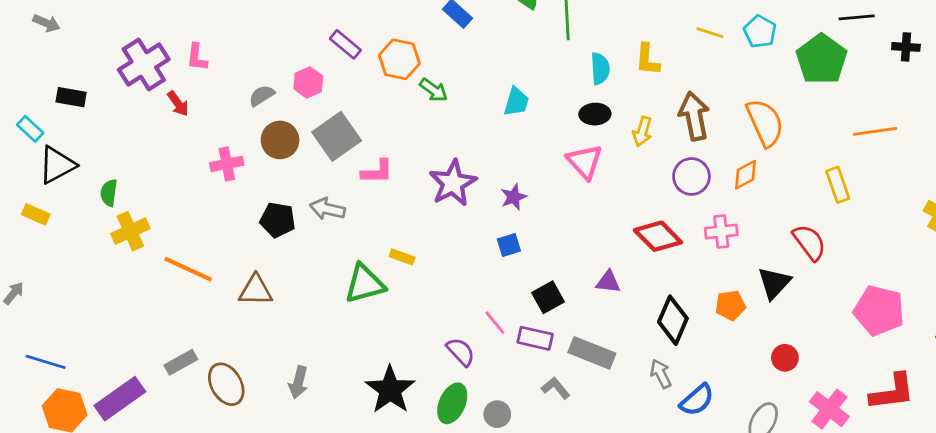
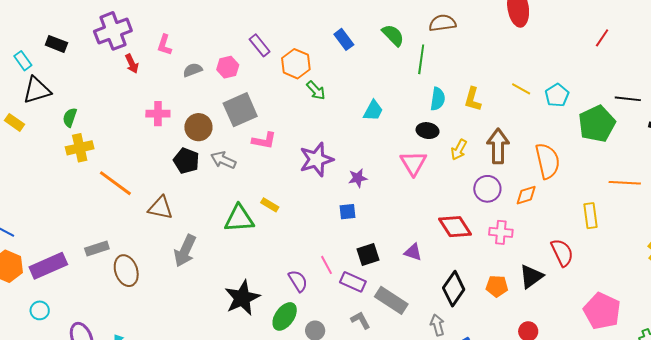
pink L-shape: (197, 57) -> (164, 45), moved
brown circle: (280, 140) -> (198, 127), moved
gray arrow: (298, 382) -> (185, 251), moved, size x1.4

